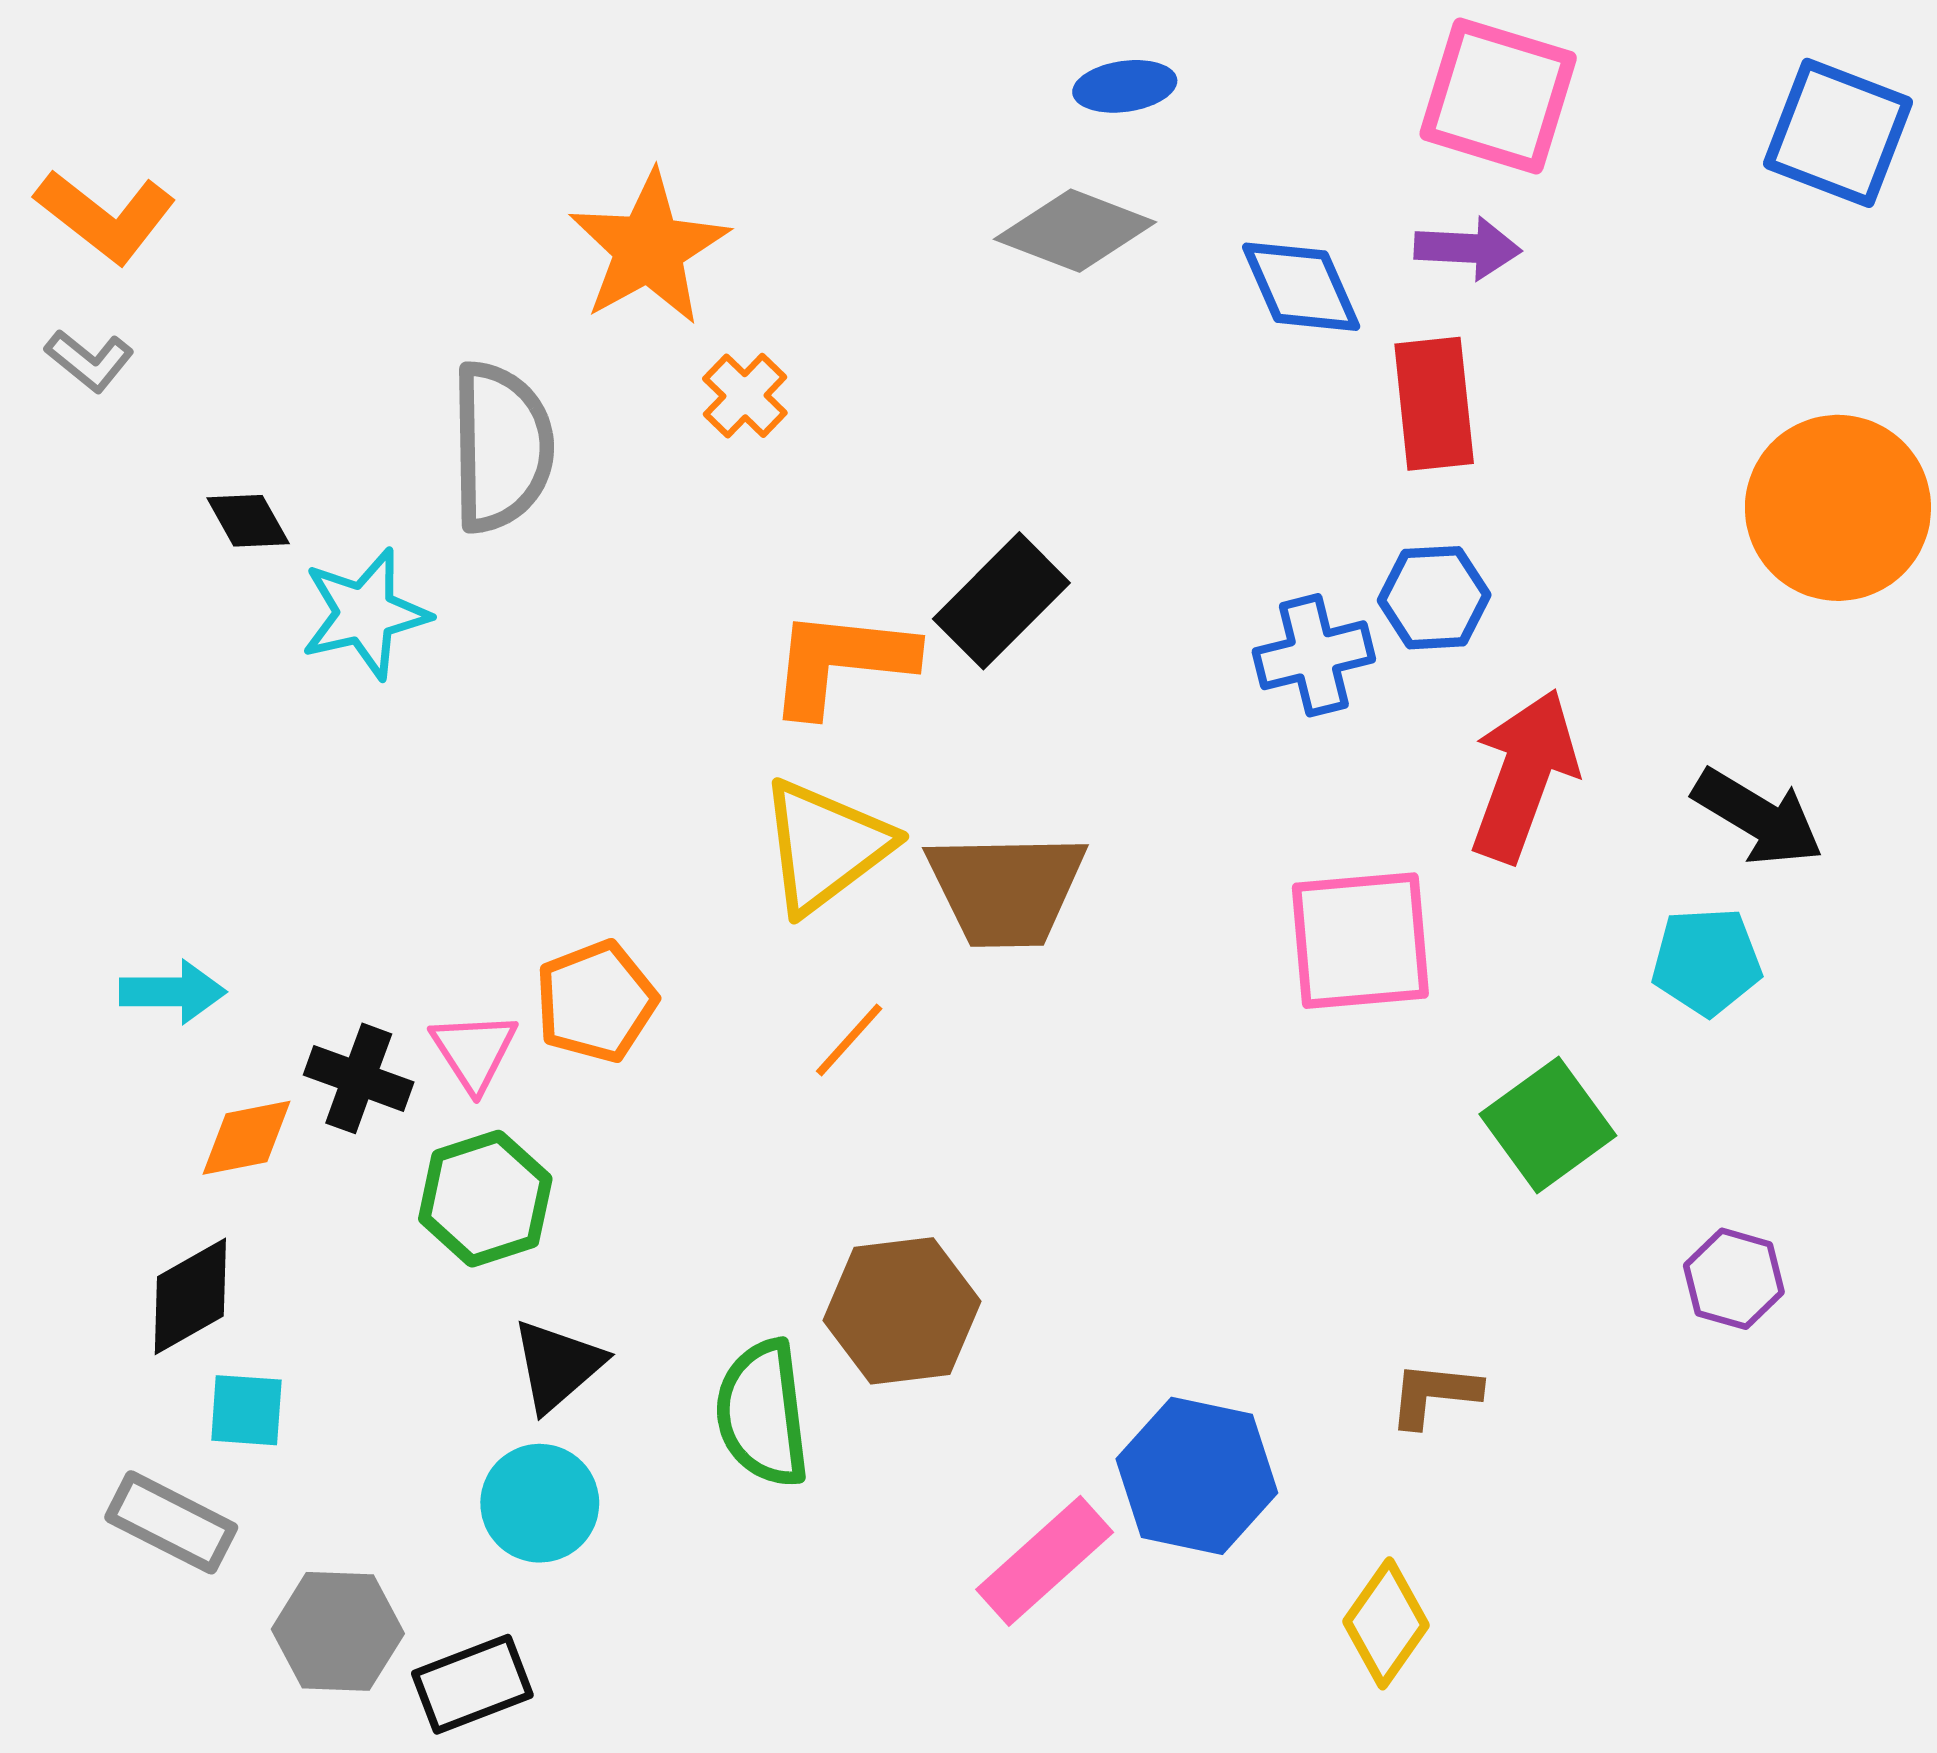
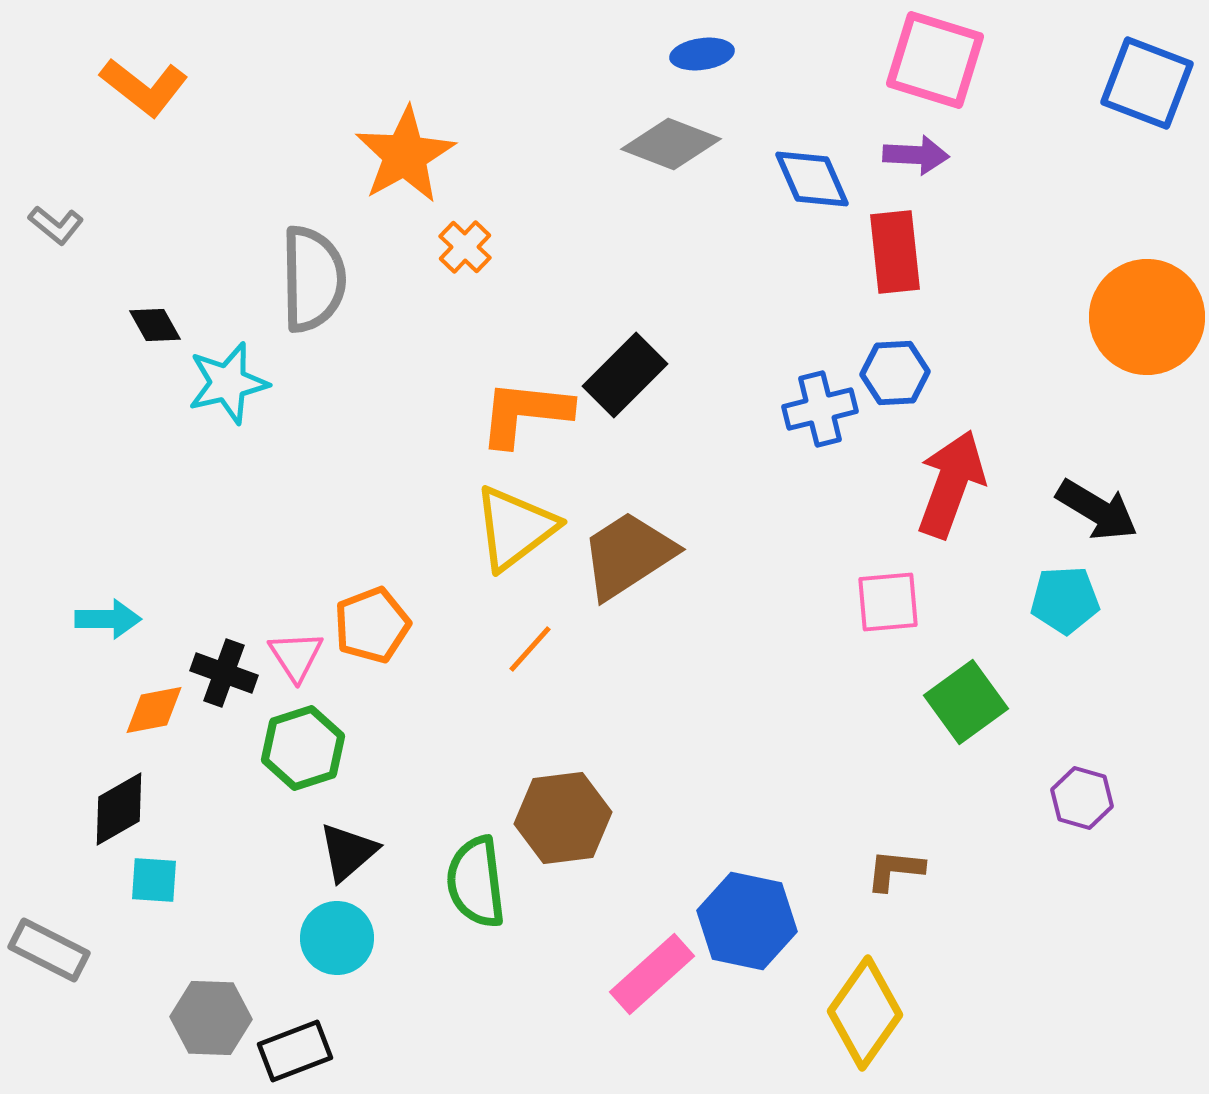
orange L-shape: (105, 216) -> (144, 87), moved
brown trapezoid: (1006, 889) -> (628, 555), turned 148
pink square: (1360, 941) -> (888, 602), moved, size x0.7
gray rectangle: (171, 1522) -> (49, 950), moved
yellow diamond: (1386, 1623) -> (865, 1013), size x1.4

